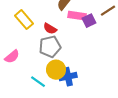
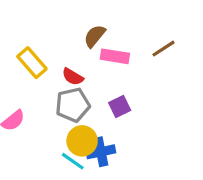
purple square: (89, 21) -> (120, 106), moved
cyan line: (38, 82) -> (73, 161), moved

